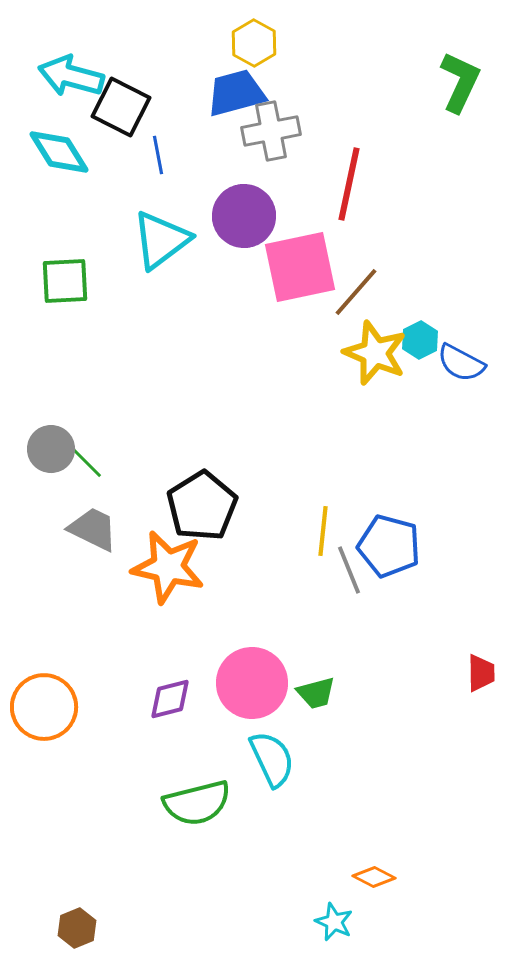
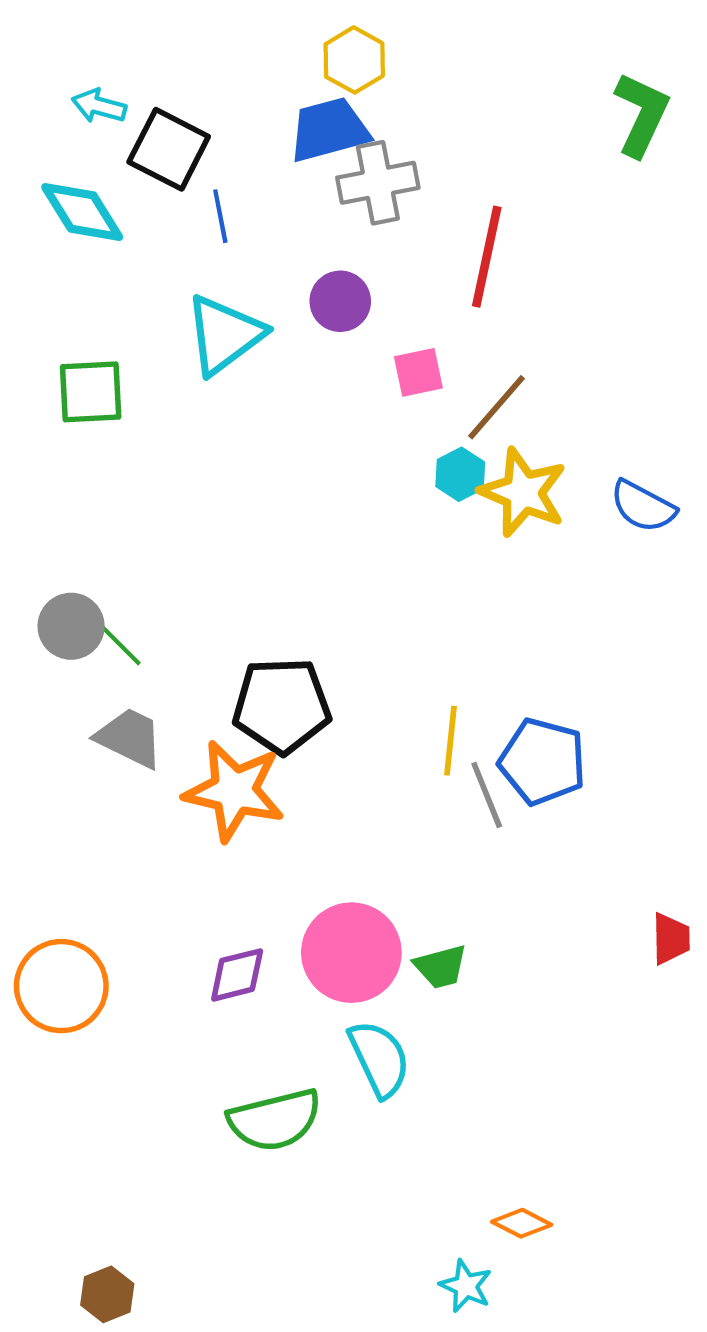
cyan arrow: (71, 76) -> (99, 106), size x0.6
purple circle: (244, 216) -> (340, 301), size x0.7
pink square: (300, 267) -> (418, 372), size x0.5
cyan hexagon: (420, 340) -> (460, 474), moved
black pentagon: (202, 506) -> (282, 706), turned 30

